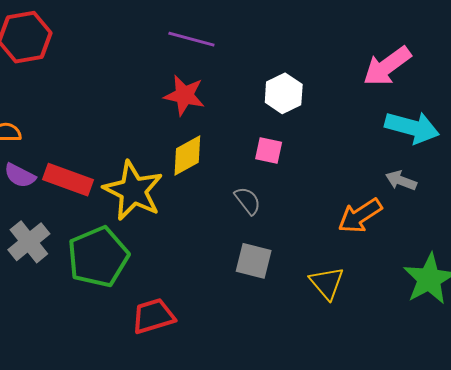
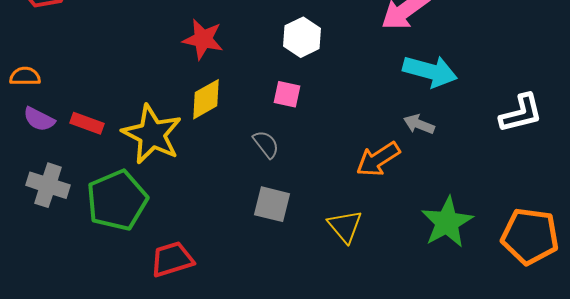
red rectangle: (68, 180) -> (87, 123), size x0.7
gray cross: (29, 242) -> (48, 185), turned -33

